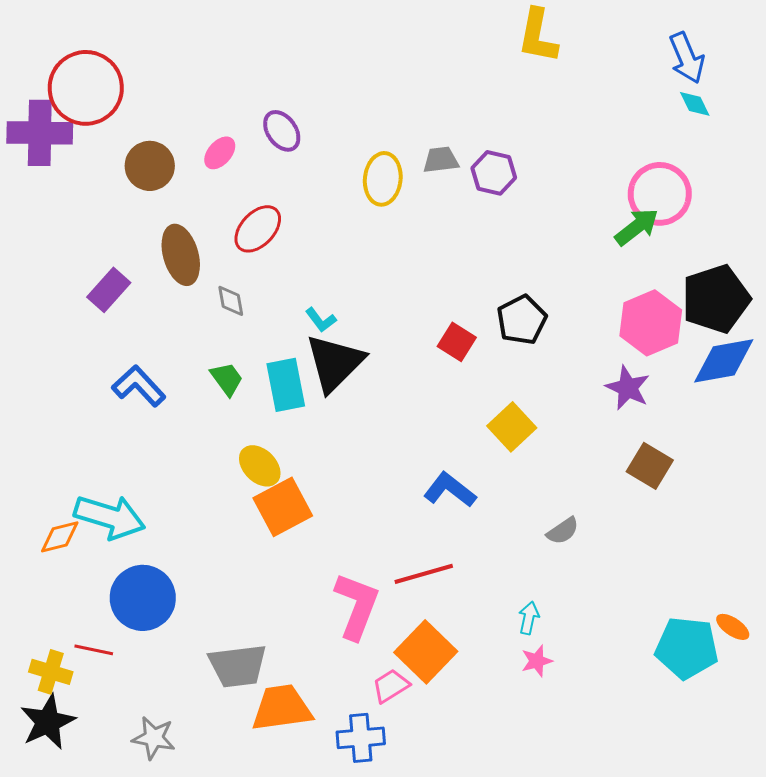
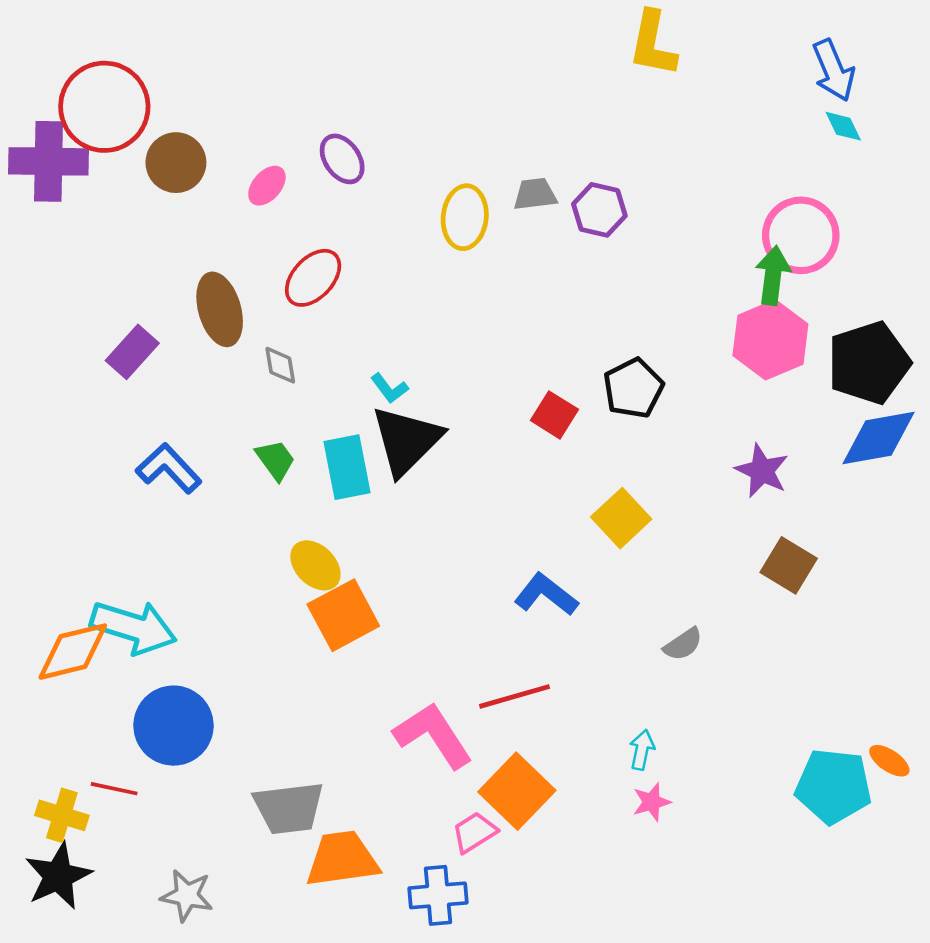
brown circle: (150, 166) -> (176, 163), moved
green arrow: (637, 227) -> (773, 275), turned -45
pink hexagon: (651, 323) -> (770, 340), moved
orange diamond: (60, 537) -> (73, 652), size x1.5
pink L-shape: (357, 606) -> (433, 735), turned -54

